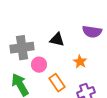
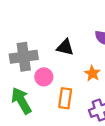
orange rectangle: (57, 83) -> (65, 98), turned 42

